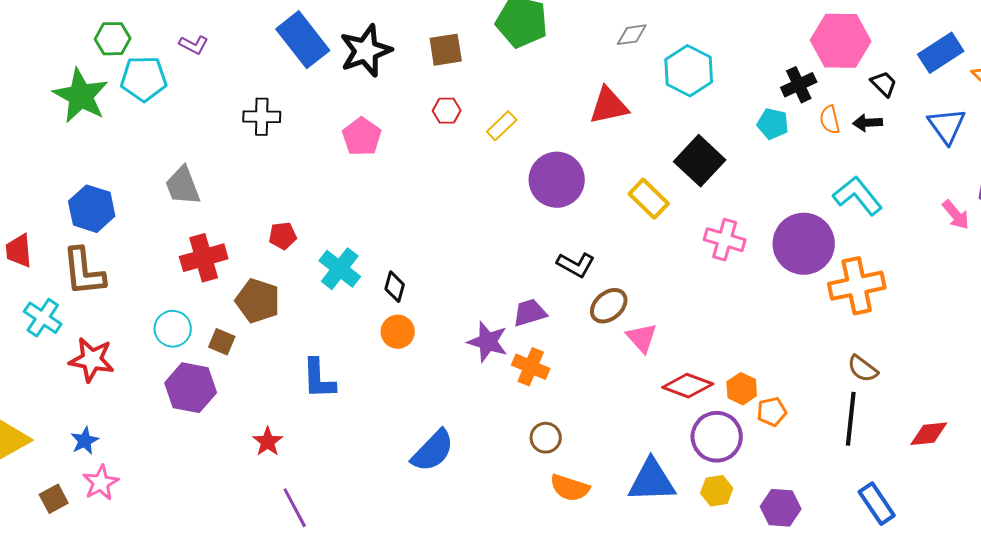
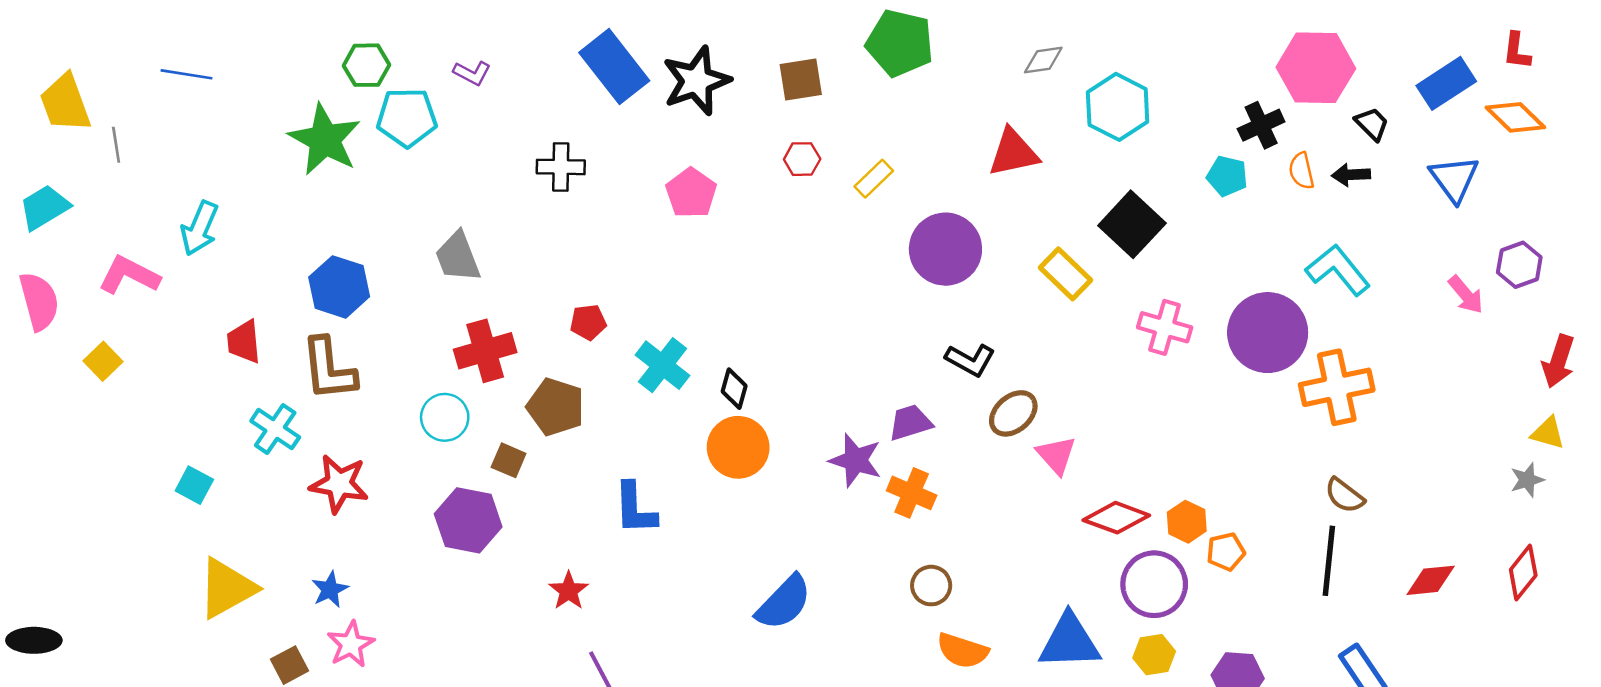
cyan circle: (173, 329) -> (445, 417), moved
orange circle: (398, 332) -> (738, 447), size x1.4

